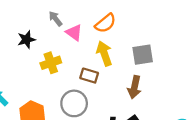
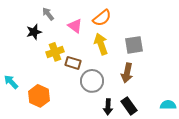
gray arrow: (55, 19) -> (48, 14), moved
brown rectangle: (89, 76) -> (73, 63), moved
gray circle: (74, 103) -> (92, 81), moved

